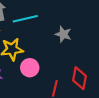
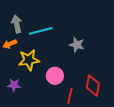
pink circle: (30, 68) -> (55, 76), moved

